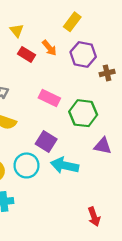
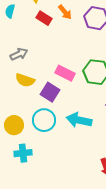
pink rectangle: (49, 98) -> (65, 73), moved
purple square: (46, 142) -> (50, 92), moved

